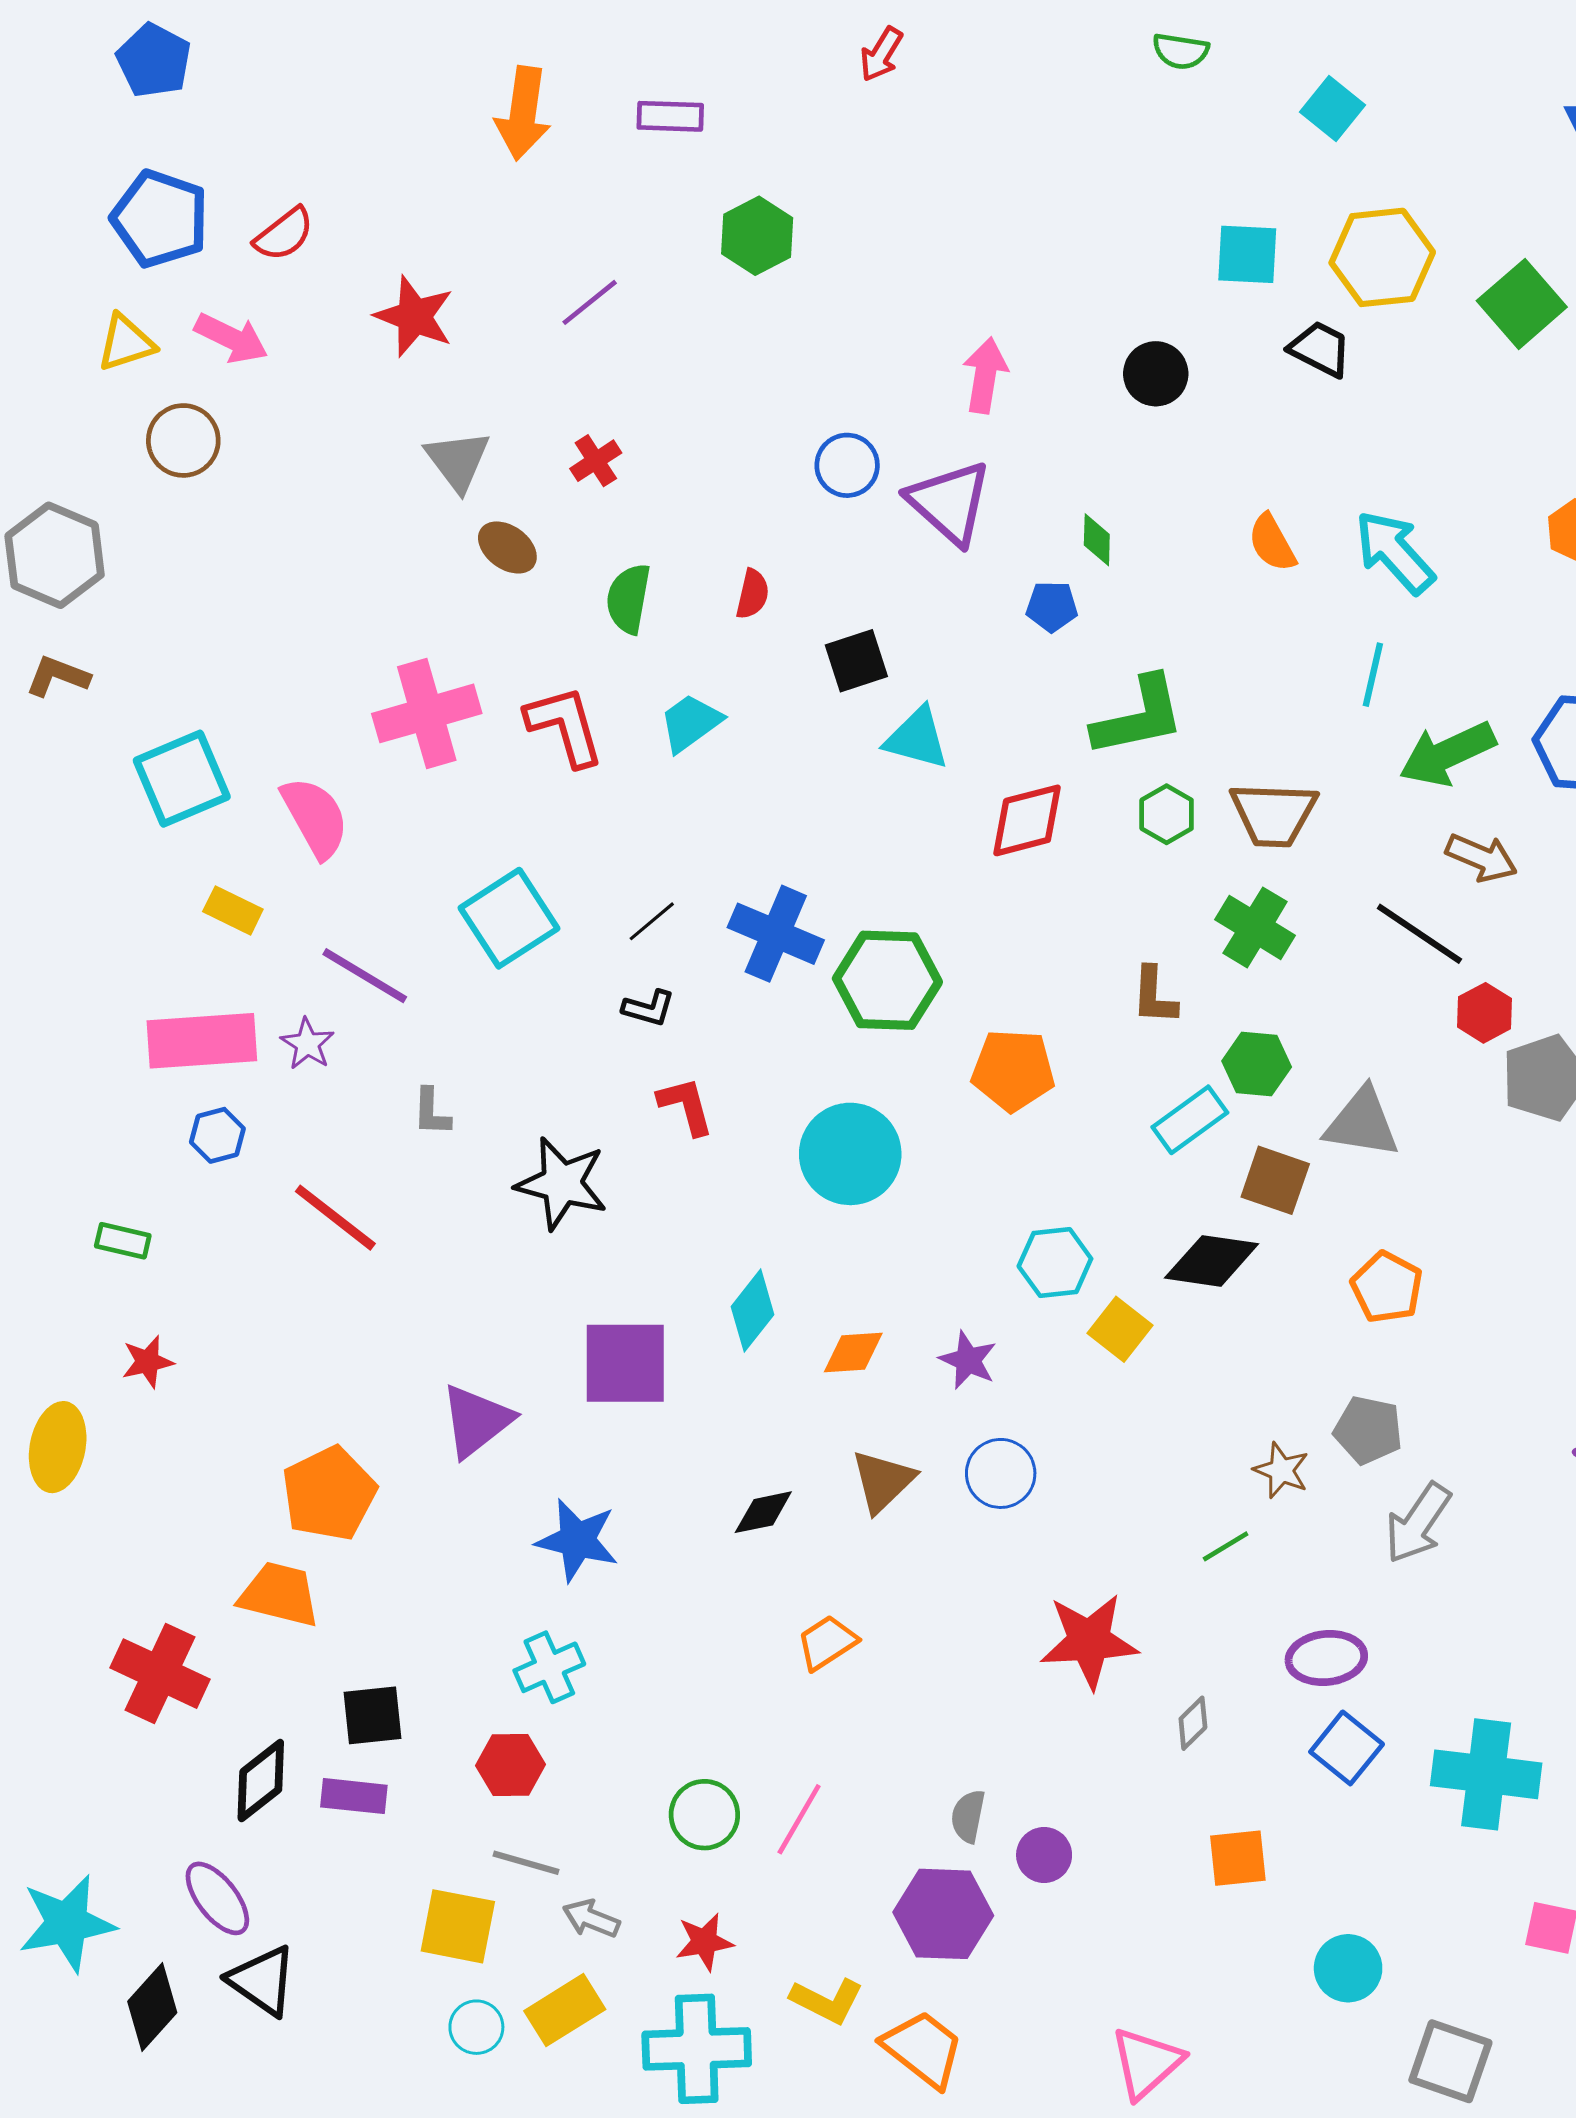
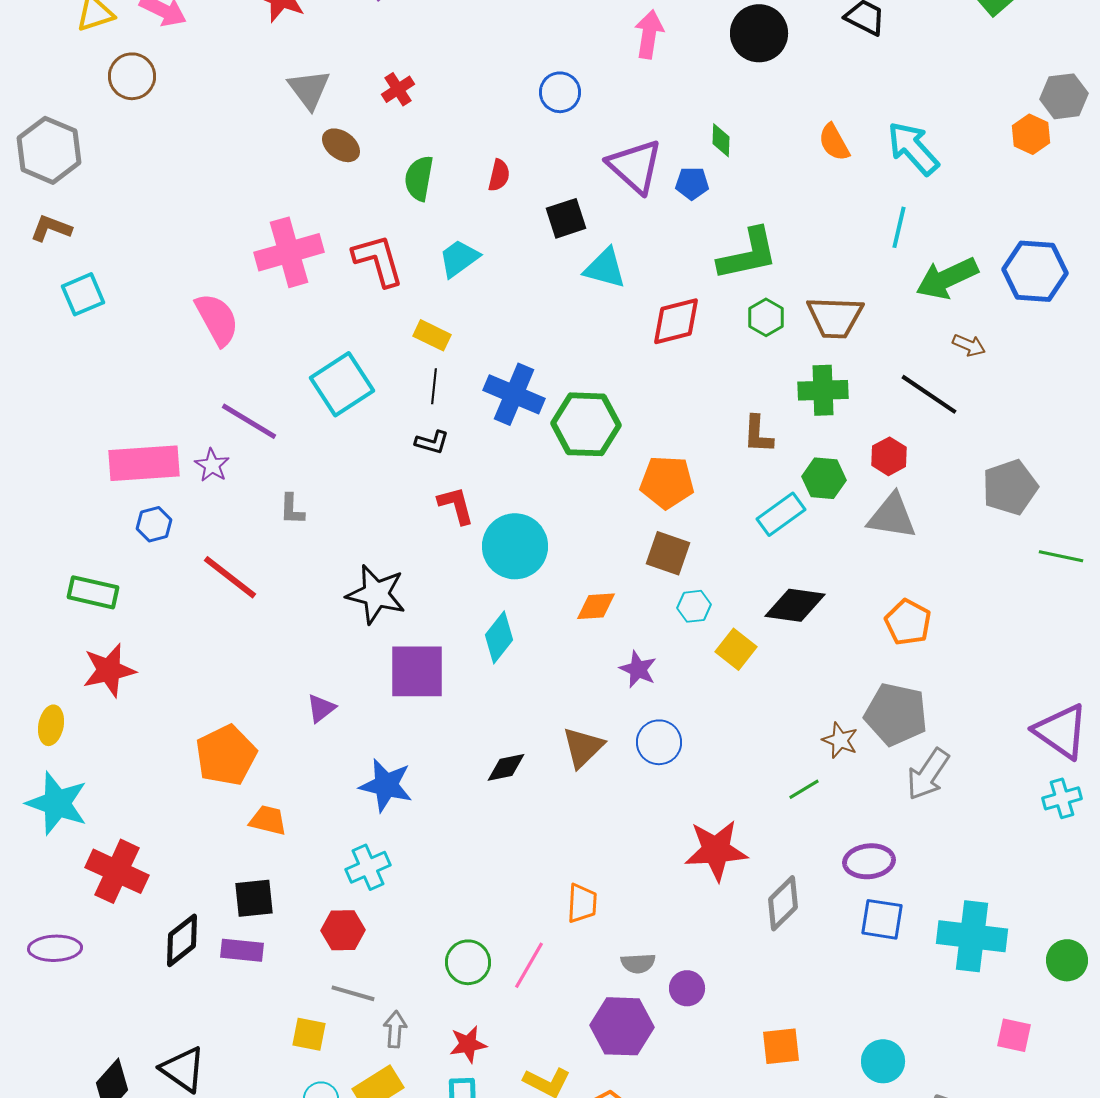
black circle: (1156, 374) -> (759, 33), size x1.4
purple triangle: (949, 503) -> (635, 166), moved
cyan square: (182, 779) -> (83, 294), moved, size x0.7
brown arrow: (1481, 858) -> (969, 345), size x0.7
yellow rectangle: (233, 910) -> (432, 335), moved
black line: (652, 921) -> (434, 386), turned -44
green cross: (1255, 927) -> (823, 390), turned -33
red hexagon: (1485, 1013) -> (889, 456), moved
cyan circle: (850, 1154) -> (515, 546), moved
brown square: (1275, 1180) -> (668, 553), moved
black star: (562, 1183) -> (376, 594), moved
green rectangle: (123, 1241) -> (93, 592), size x1.4
cyan hexagon: (1055, 1263) -> (694, 606), size x0.7
orange diamond: (853, 1352) -> (596, 606), moved
red star: (148, 1362) -> (109, 670), size x1.6
purple triangle: (476, 1421) -> (321, 708), size x0.6
gray pentagon: (1368, 1430) -> (896, 714), size x1.4
yellow ellipse: (58, 1447) -> (51, 725), size x0.7
orange trapezoid: (279, 1594) -> (268, 820), moved, size x0.7
orange trapezoid: (827, 1643) -> (582, 903), moved, turned 126
gray diamond: (1193, 1723) -> (783, 903), size x1.6
blue square: (1347, 1748) -> (882, 919), turned -30
gray semicircle: (968, 1816) -> (638, 963), turned -104
orange square: (1238, 1858) -> (781, 1046), moved
purple ellipse: (217, 1898) -> (55, 948), moved, turned -54
gray arrow: (591, 1919) -> (395, 1029), turned 72
cyan star: (67, 1923) -> (57, 803), moved, turned 30
yellow square: (458, 1926) -> (309, 1034), size x0.7

